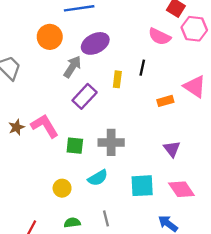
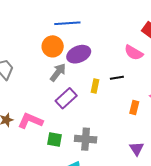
orange circle: (50, 37) -> (53, 46), moved
black line: (142, 68) -> (117, 78), turned 64
orange rectangle: (165, 101) -> (134, 108), turned -64
pink L-shape: (45, 126) -> (30, 121), turned -40

